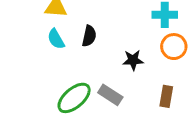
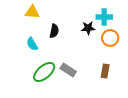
cyan semicircle: (56, 39) -> (32, 44), moved
black star: (133, 60) -> (88, 28), moved

